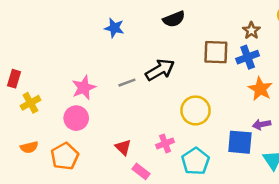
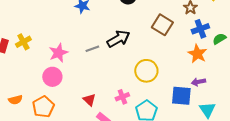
brown square: (216, 52) -> (162, 25), turned 30
blue cross: (248, 57) -> (200, 29), moved
yellow cross: (30, 103) -> (23, 42), moved

